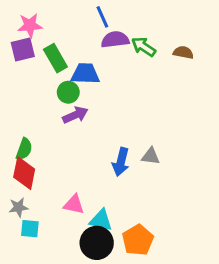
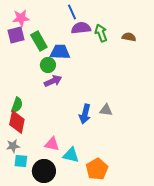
green arrow: (144, 47) -> (101, 33), turned 36
black circle: (97, 243) -> (44, 171), moved

